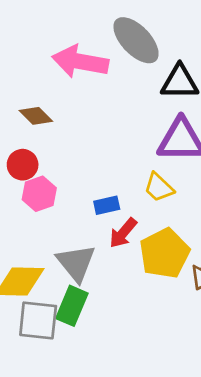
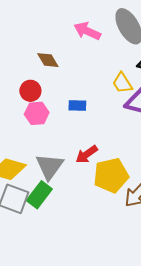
pink arrow: (80, 62) -> (87, 31), size x0.7
yellow trapezoid: (159, 187) -> (122, 83), moved
blue rectangle: (107, 205) -> (77, 106), moved

